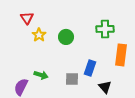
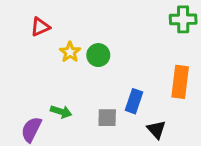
red triangle: (27, 18) -> (40, 27), turned 40
green cross: (105, 29) -> (183, 19), moved
yellow star: (39, 35) -> (70, 52), moved

